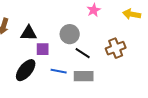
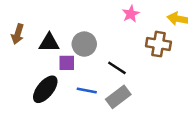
gray circle: (70, 34) -> (84, 44), moved
brown cross: (116, 48) -> (158, 44), moved, turned 30
gray rectangle: (84, 76) -> (118, 97), turned -36

